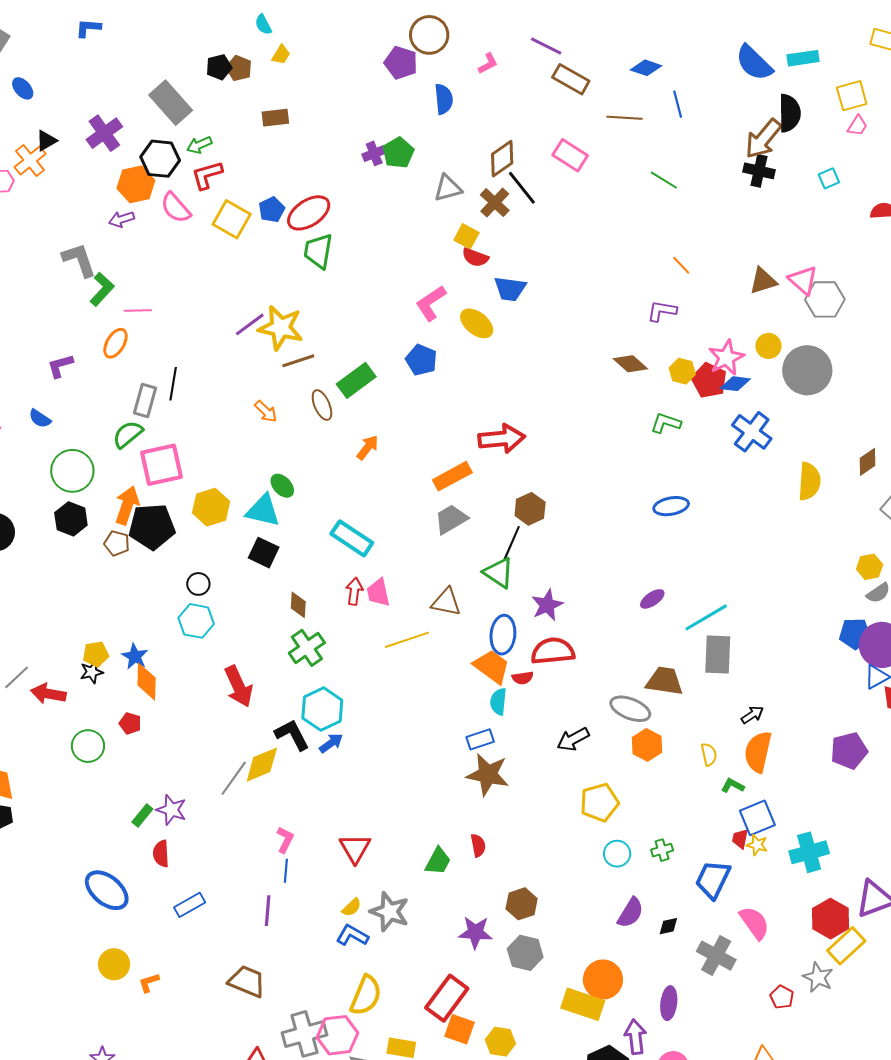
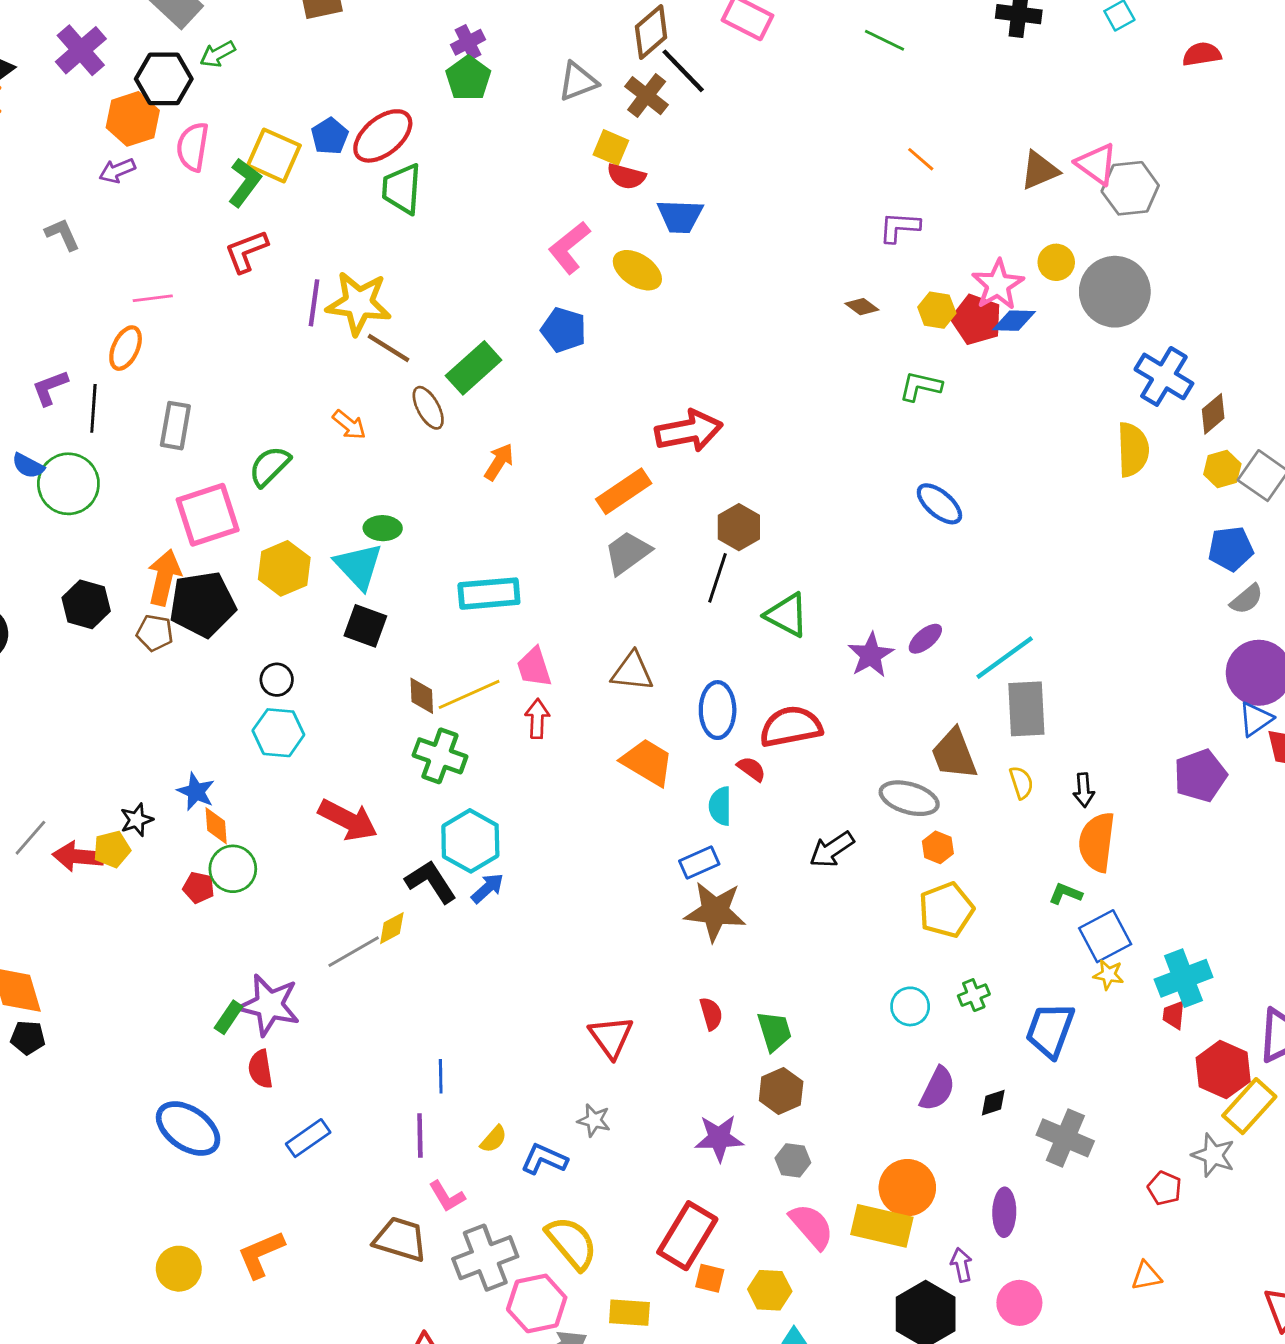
green pentagon: (398, 153) -> (468, 78), moved
red L-shape: (207, 175) -> (246, 251), moved
pink semicircle: (176, 208) -> (193, 147), turned 56
gray L-shape: (79, 260) -> (62, 234), size x0.7
green L-shape: (102, 289) -> (245, 182), moved
purple line: (250, 324) -> (314, 303), turned -40
brown line: (298, 361) -> (388, 348), turned 56
brown diamond: (630, 364) -> (862, 307), size x0.7
black line: (173, 384) -> (93, 408), moved
blue cross: (752, 432) -> (1164, 376), moved
green semicircle: (128, 434) -> (269, 466), moved
green circle: (72, 471) -> (68, 484), moved
green ellipse: (282, 486) -> (383, 528), turned -40
blue ellipse: (671, 506) -> (939, 504), turned 56
cyan triangle: (263, 511) -> (359, 566), turned 39
cyan rectangle: (352, 538) -> (489, 594), turned -33
yellow hexagon: (870, 567) -> (1222, 469), moved
green triangle: (499, 573) -> (787, 615), moved
red arrow: (354, 591) -> (537, 719), moved
purple star: (547, 605) -> (871, 655), moved
blue pentagon: (855, 634) -> (1231, 549), moved
yellow line: (407, 640) -> (469, 694), moved
green cross: (307, 648) -> (440, 756), turned -30
yellow pentagon: (96, 654) -> (112, 849), moved
orange trapezoid: (492, 667) -> (647, 762), moved
red semicircle: (523, 678) -> (751, 769), turned -130
brown trapezoid: (665, 681) -> (954, 754), turned -114
orange diamond: (147, 682) -> (216, 826), size x0.7
red arrow: (238, 686) -> (348, 820), turned -33
black arrow: (752, 715) -> (1084, 790), turned 125
orange hexagon: (647, 745) -> (938, 847), size x0.7
green circle: (88, 746) -> (233, 869), moved
purple pentagon: (849, 751) -> (1200, 776), moved
yellow semicircle: (709, 754) -> (1021, 783), moved
yellow diamond: (262, 765) -> (392, 928), size x0.6
gray line: (234, 778) -> (354, 952), turned 30
yellow pentagon: (599, 802) -> (946, 910), moved
purple star: (171, 810) -> (269, 1005), size x1.4
red trapezoid: (740, 839) -> (1174, 1015), moved
pink L-shape: (285, 840) -> (447, 1196), moved, turned 128
red triangle: (355, 848) -> (611, 1037), moved
green trapezoid: (438, 861) -> (774, 1031), moved, turned -40
yellow semicircle: (352, 907) -> (494, 1139), moved
gray star: (390, 912) -> (594, 1120), size x0.6
pink semicircle: (754, 923) -> (812, 1226), moved
gray hexagon: (525, 953) -> (793, 1160), size x0.7
yellow circle: (114, 964) -> (179, 1269), moved
orange L-shape: (149, 983) -> (261, 1254), size x1.6
yellow semicircle: (366, 995) -> (572, 1243), turned -57
orange square: (460, 1029) -> (710, 1278), size x0.7
gray cross: (304, 1034) -> (485, 1258), moved
purple arrow: (635, 1037) -> (961, 1265), size x0.7

